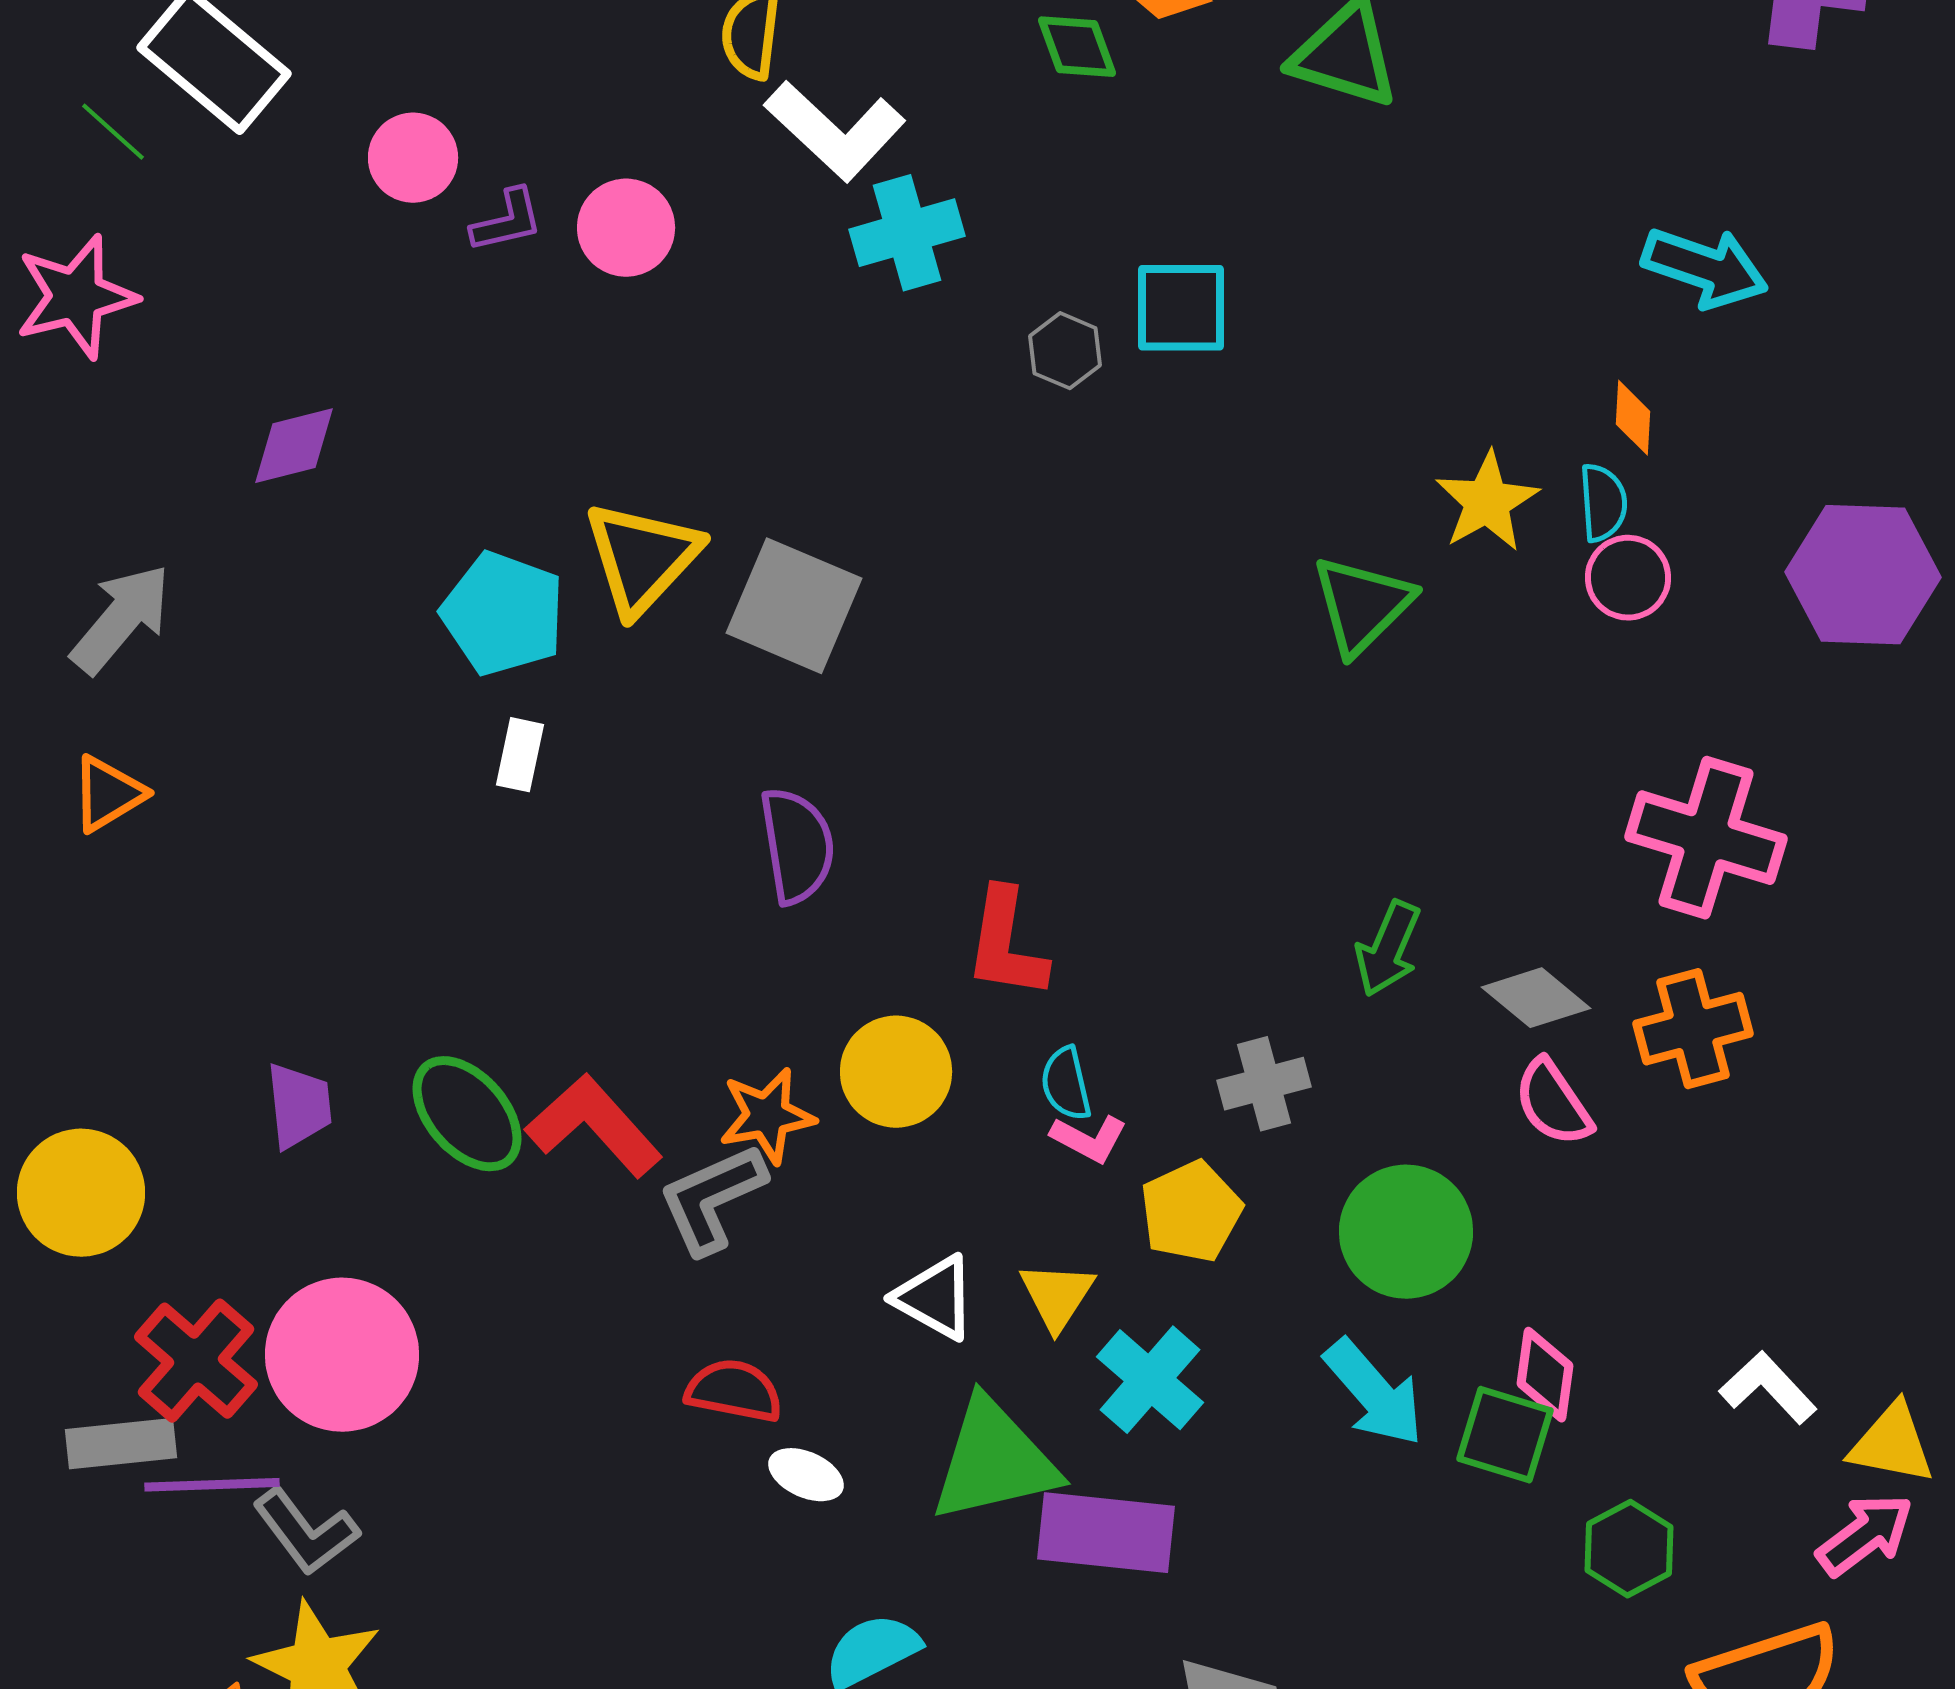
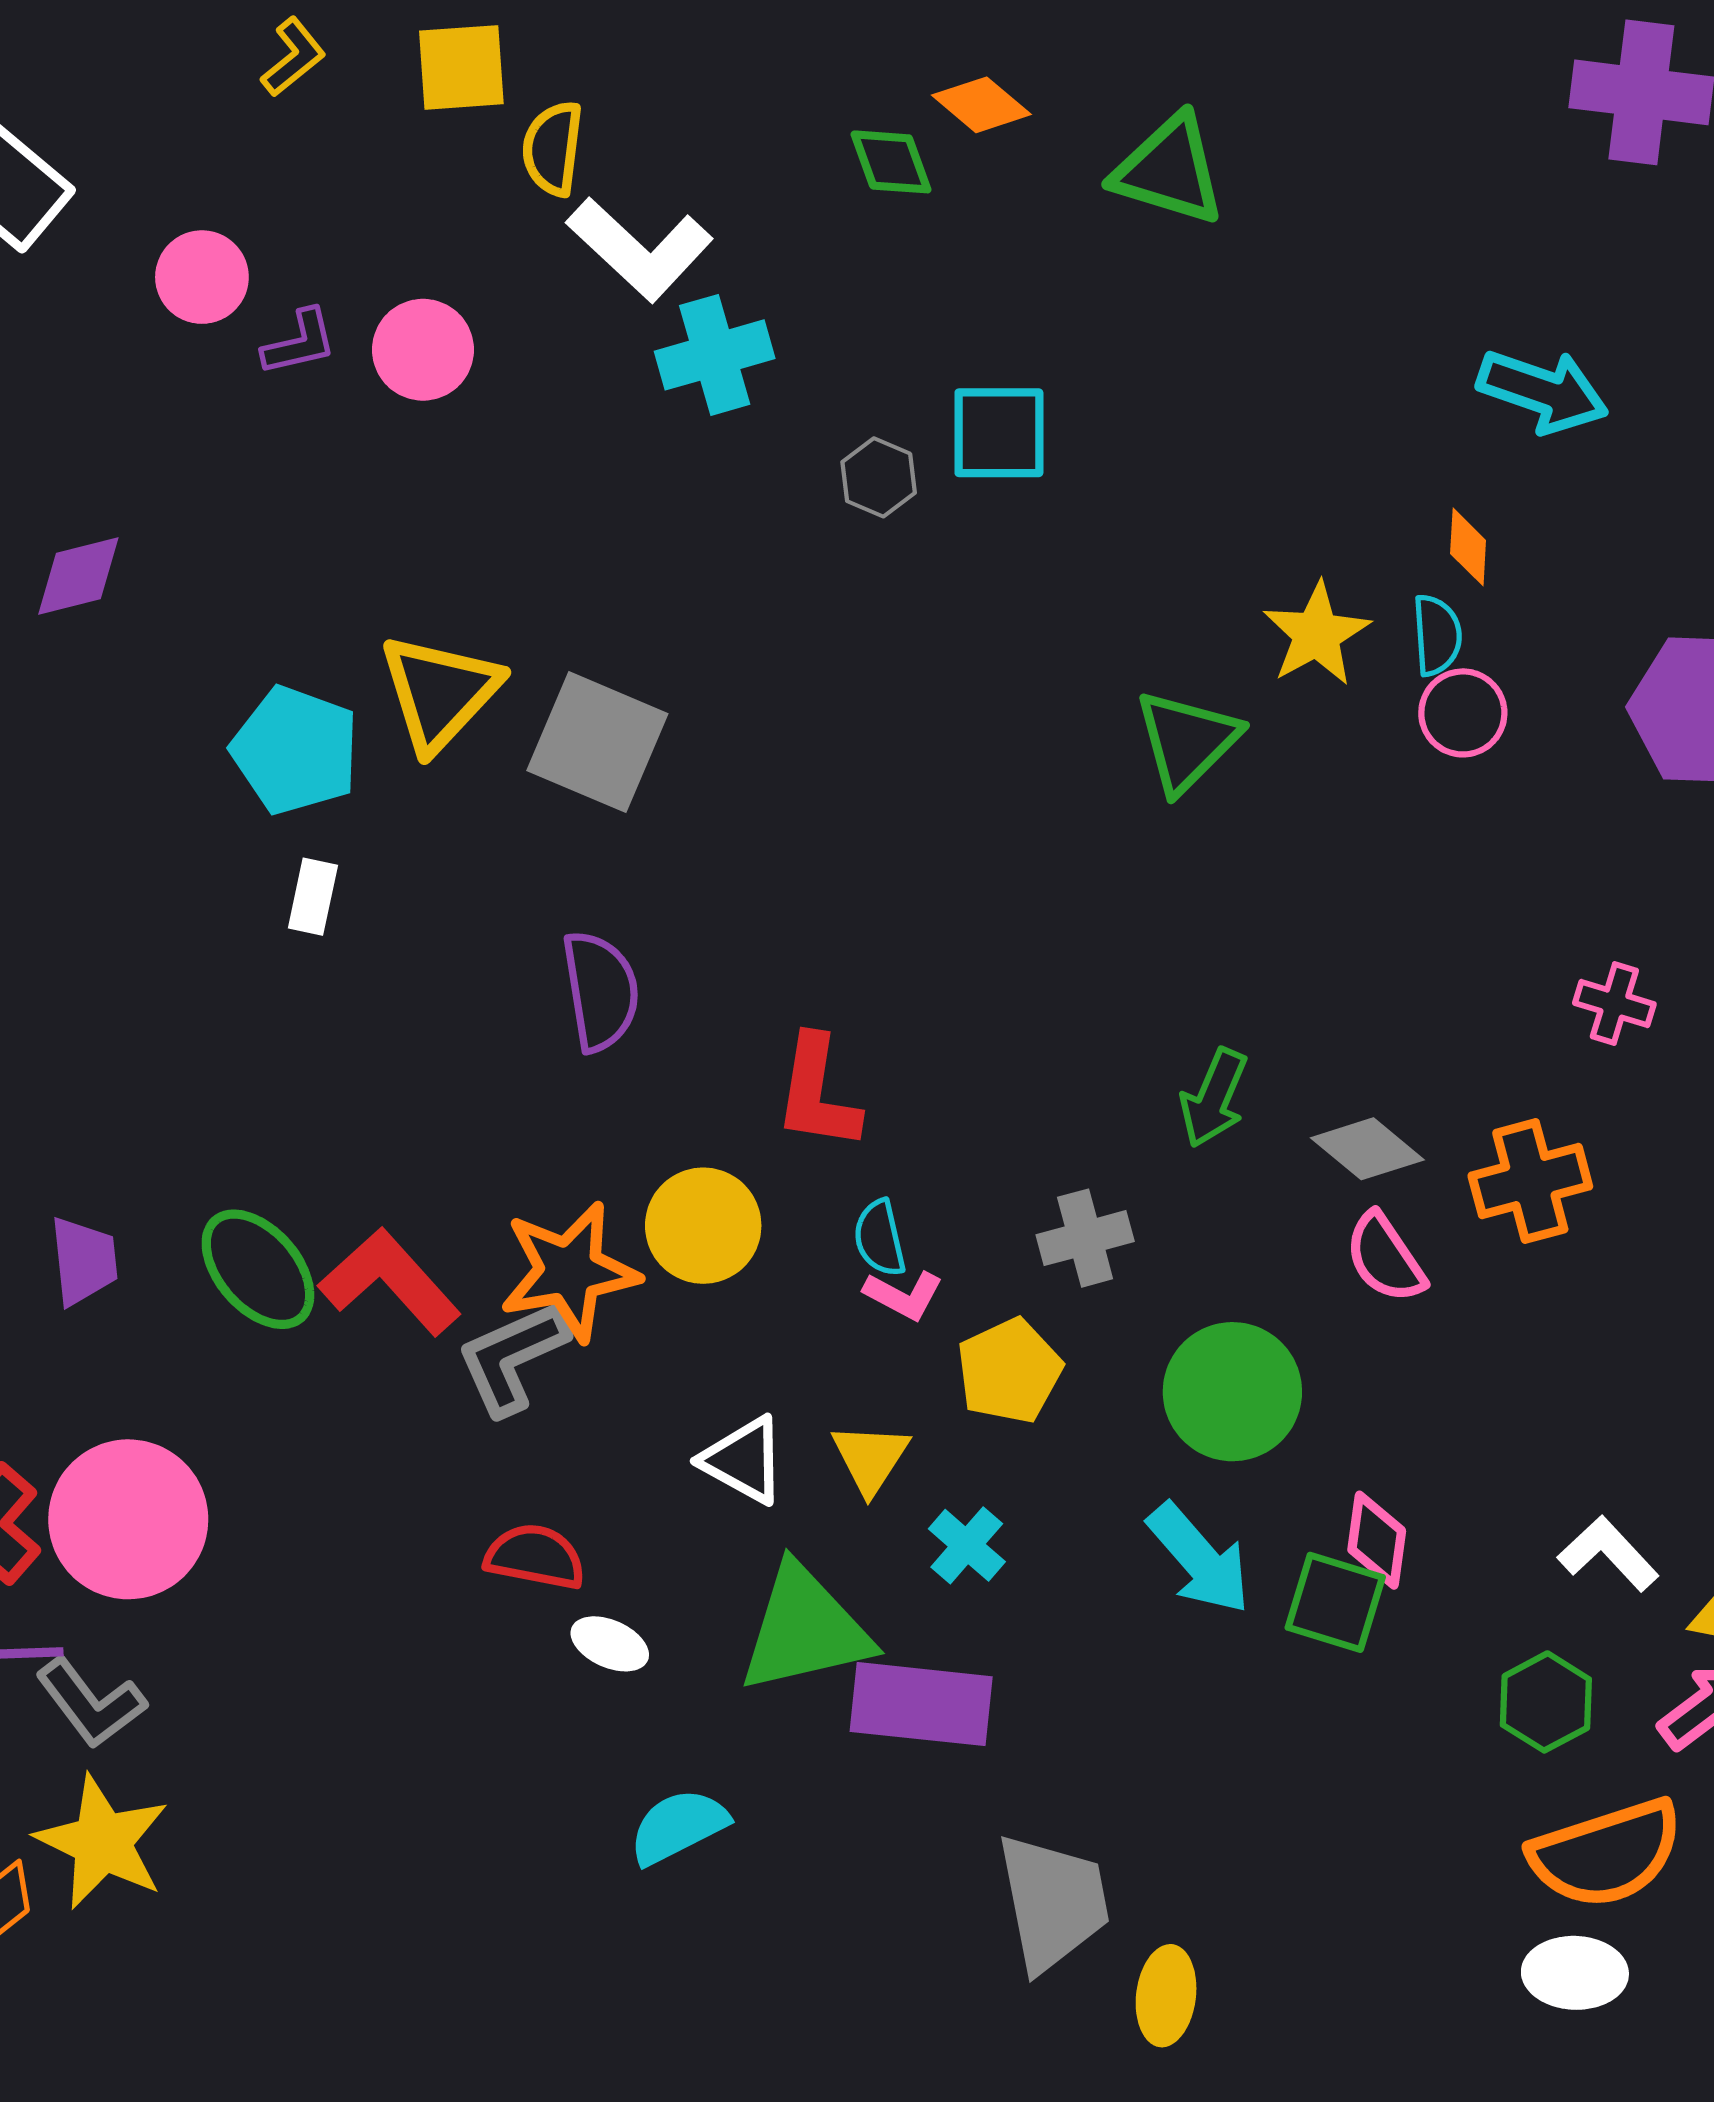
pink cross: (1706, 838) -> (1614, 1004), moved, size x0.5
orange star: (767, 1116) -> (569, 1271), size x1.4
cyan cross: (1150, 1380) -> (967, 1545), size x0.7
green hexagon: (1629, 1549) -> (1546, 1702), moved

